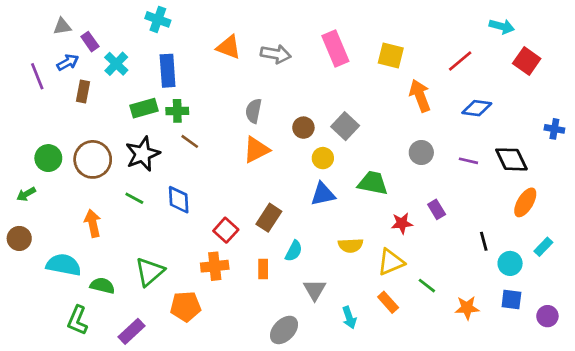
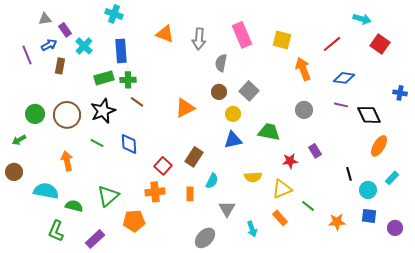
gray arrow: (276, 54) -> (199, 39), turned 85
gray semicircle: (254, 111) -> (221, 63), moved
purple line: (468, 161) -> (341, 105), moved

